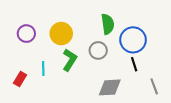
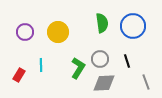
blue circle: (133, 40) -> (133, 26), moved
gray circle: (98, 50) -> (100, 59), moved
green L-shape: (70, 60) -> (78, 68), moved

